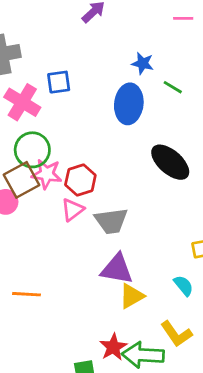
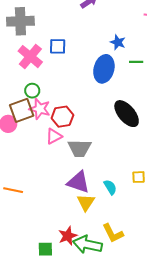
green line: (173, 87) -> (136, 62), turned -40
green circle: (32, 150) -> (32, 91), size x0.6
cyan semicircle: (183, 286) -> (110, 187), moved
yellow triangle: (132, 296) -> (86, 202), turned -36

